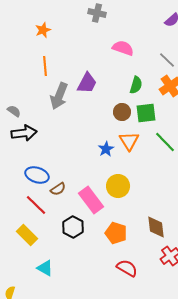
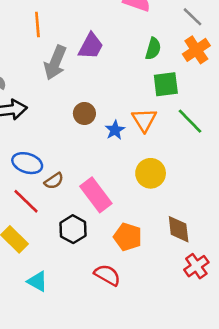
brown circle: (122, 112) -> (84, 113), moved
yellow circle: (118, 186) -> (151, 173), moved
red semicircle: (127, 268) -> (107, 275), moved

